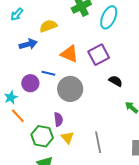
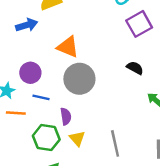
orange triangle: (69, 54) -> (68, 47), moved
purple square: (99, 55) -> (139, 24), moved
blue line: (48, 73) -> (41, 97), moved
orange line: (18, 116) -> (16, 113), turned -42

